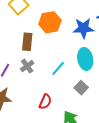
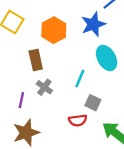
gray square: (81, 88) -> (93, 103), moved
red semicircle: (45, 102) -> (78, 120), turned 77

